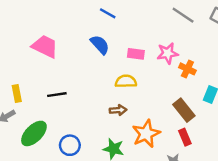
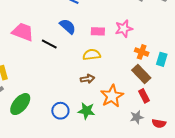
orange cross: (187, 69) -> (142, 52), moved
black line: (57, 95) -> (49, 44), moved, turned 42
blue circle: (70, 145) -> (60, 111), moved

